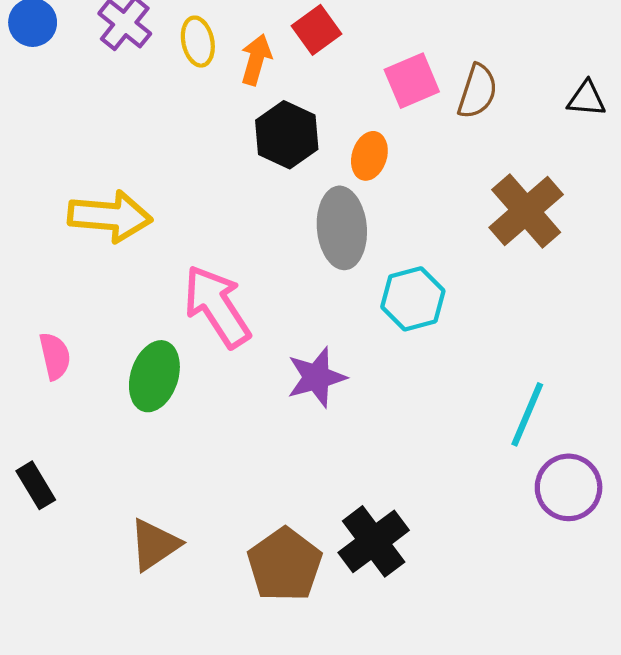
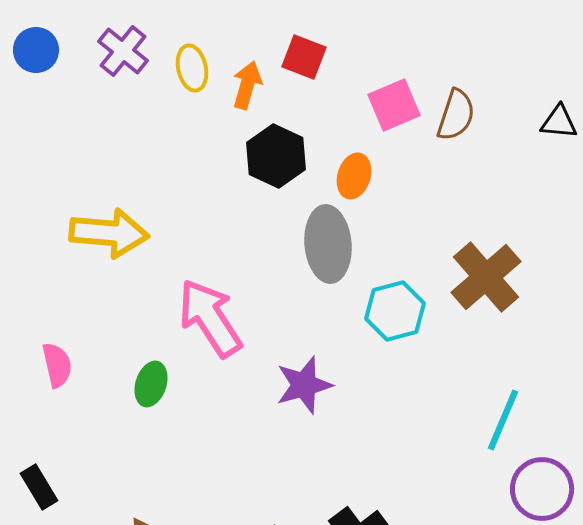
red square: (316, 30) -> (304, 57), turned -33
brown cross: (526, 211) -> (486, 277), moved
green ellipse: (154, 376) -> (151, 384), size x0.7

